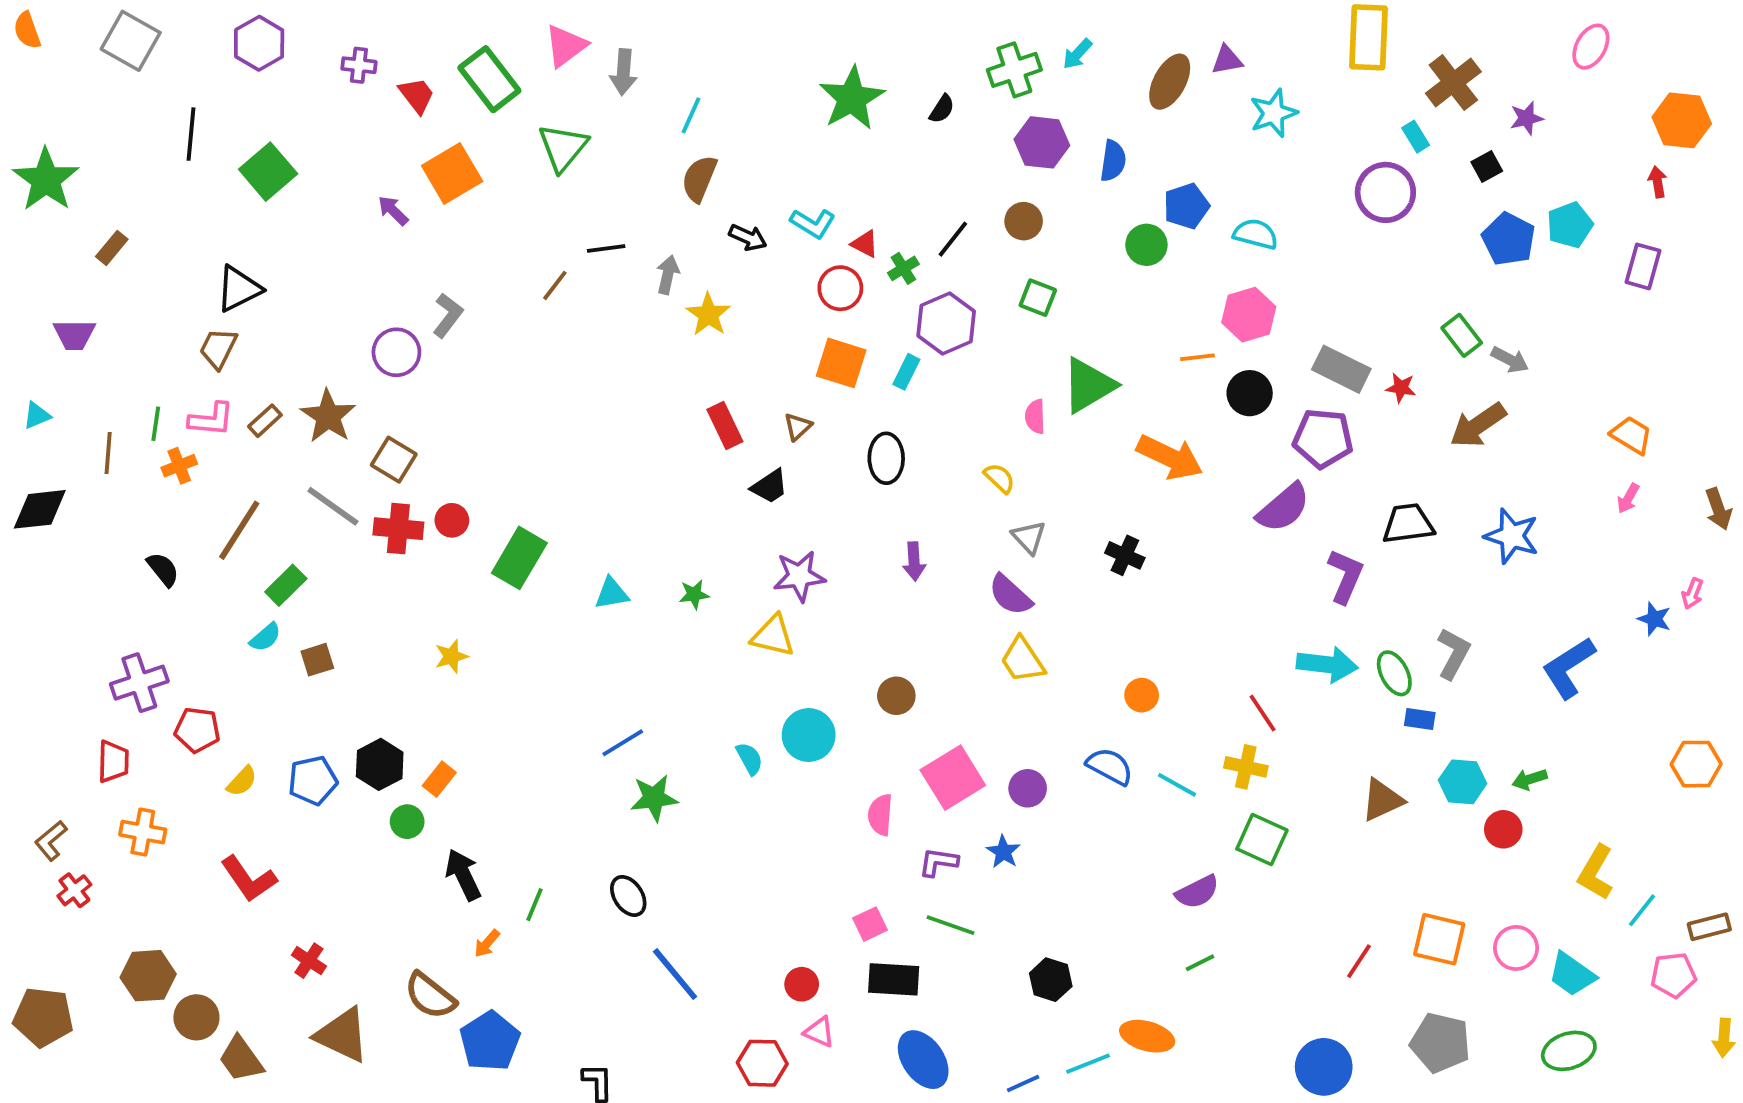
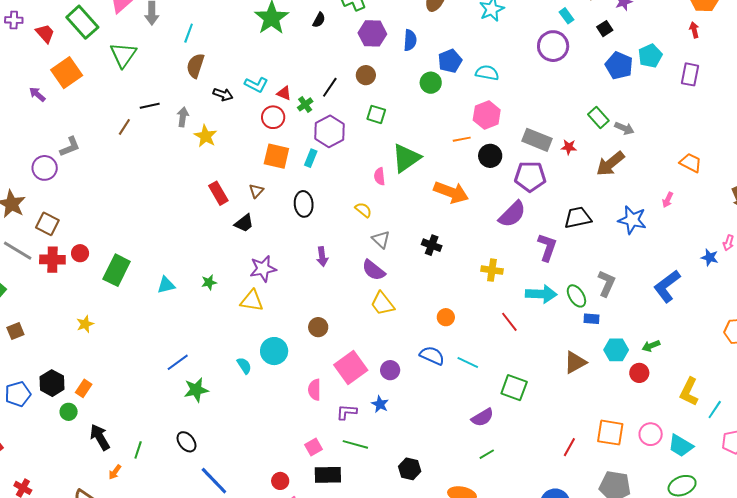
gray L-shape: (448, 315) -> (70, 147), turned 35
pink arrow: (1628, 498) -> (668, 200), moved
yellow cross: (1246, 767) -> (492, 270), moved

